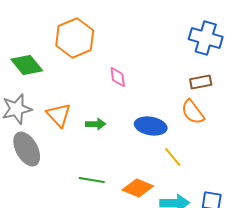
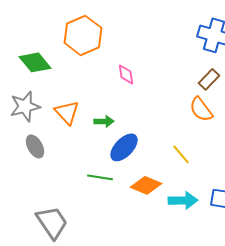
brown rectangle: (201, 82) -> (209, 79), turned -35
blue ellipse: (151, 126) -> (124, 147), moved, turned -56
gray ellipse: (27, 149) -> (35, 146), size x0.7

